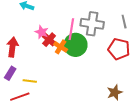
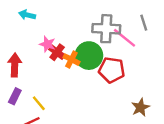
pink line: (71, 29) -> (125, 38), moved, turned -55
red pentagon: (119, 49) -> (112, 70), moved
yellow line: (30, 81) -> (39, 103), turned 48

